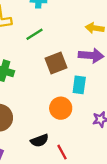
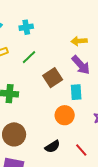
purple arrow: (91, 56) -> (81, 65), turned 55
red line: (62, 152) -> (81, 150), moved

